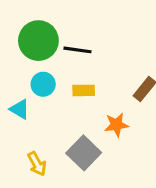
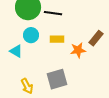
orange star: (116, 125) -> (78, 50), moved
gray square: (84, 153) -> (57, 79), turned 30

